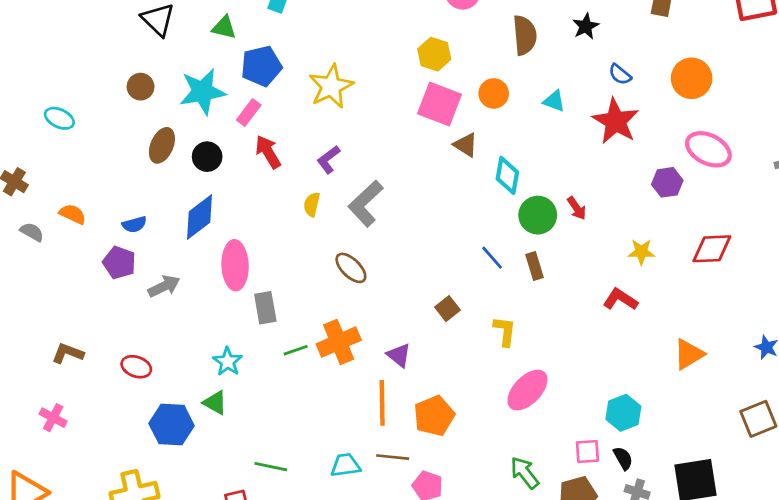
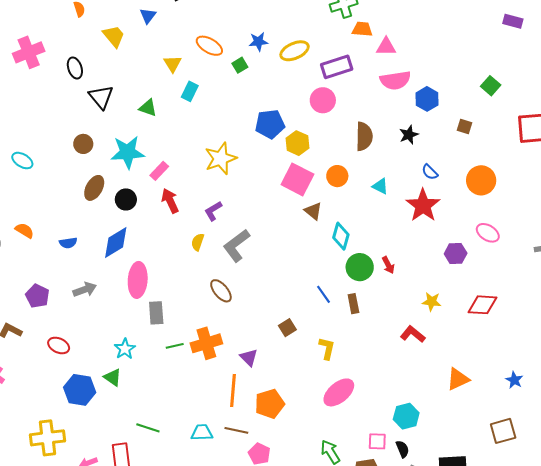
blue pentagon: (261, 66) -> (270, 124), moved
pink ellipse: (708, 149) -> (488, 233), size x0.7
purple pentagon: (119, 263) -> (37, 296), moved

